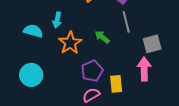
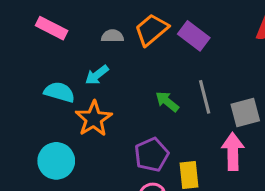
cyan arrow: (57, 20) -> (97, 75), turned 42
gray line: (126, 22) -> (205, 97), moved
orange star: (70, 43) -> (94, 119), moved

